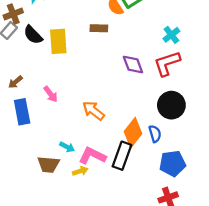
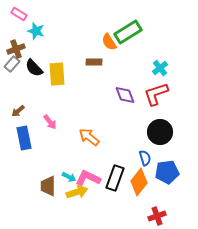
orange diamond: (133, 133) -> (139, 182), moved
cyan arrow: (67, 147) -> (69, 177), moved
blue pentagon: (173, 163) -> (167, 172), moved
brown trapezoid: (48, 164) -> (48, 186), turned 85
yellow arrow: (80, 171) -> (77, 192), size x1.5

